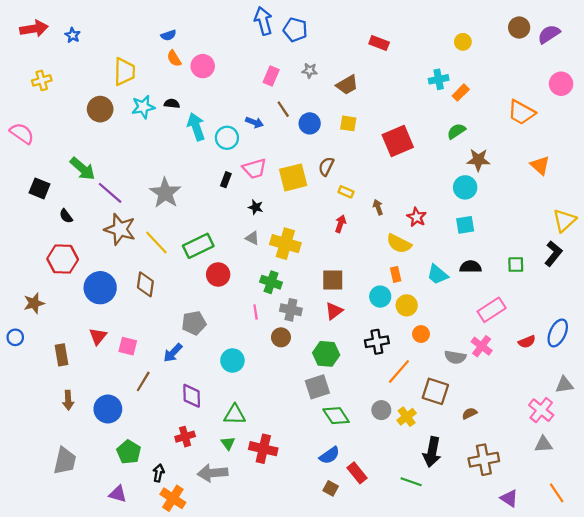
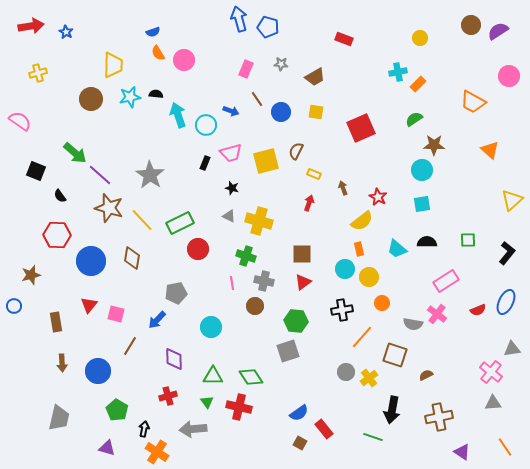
yellow semicircle: (399, 244) -> (362, 221), turned -65
black L-shape: (553, 254) -> (507, 253), moved
green diamond: (336, 416) -> (251, 377), moved

